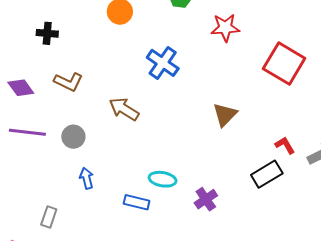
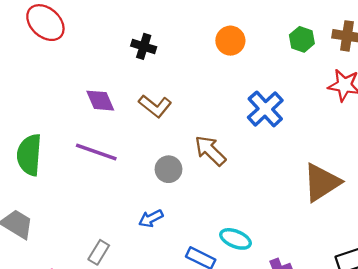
brown triangle: (225, 115) -> (322, 182), size x1.4
gray circle: (73, 137) -> (169, 169), moved
blue arrow: (87, 178) -> (151, 218), turned -115

